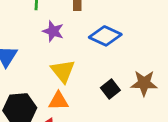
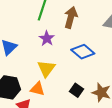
black square: (110, 89) -> (76, 90), turned -32

